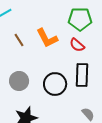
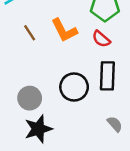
gray circle: (19, 81) -> (30, 98), moved

